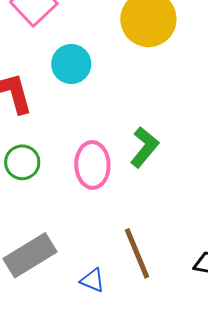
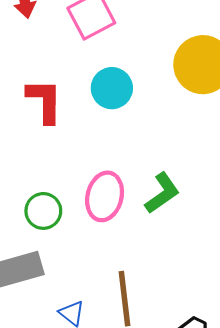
green circle: (22, 162) -> (43, 211), moved

